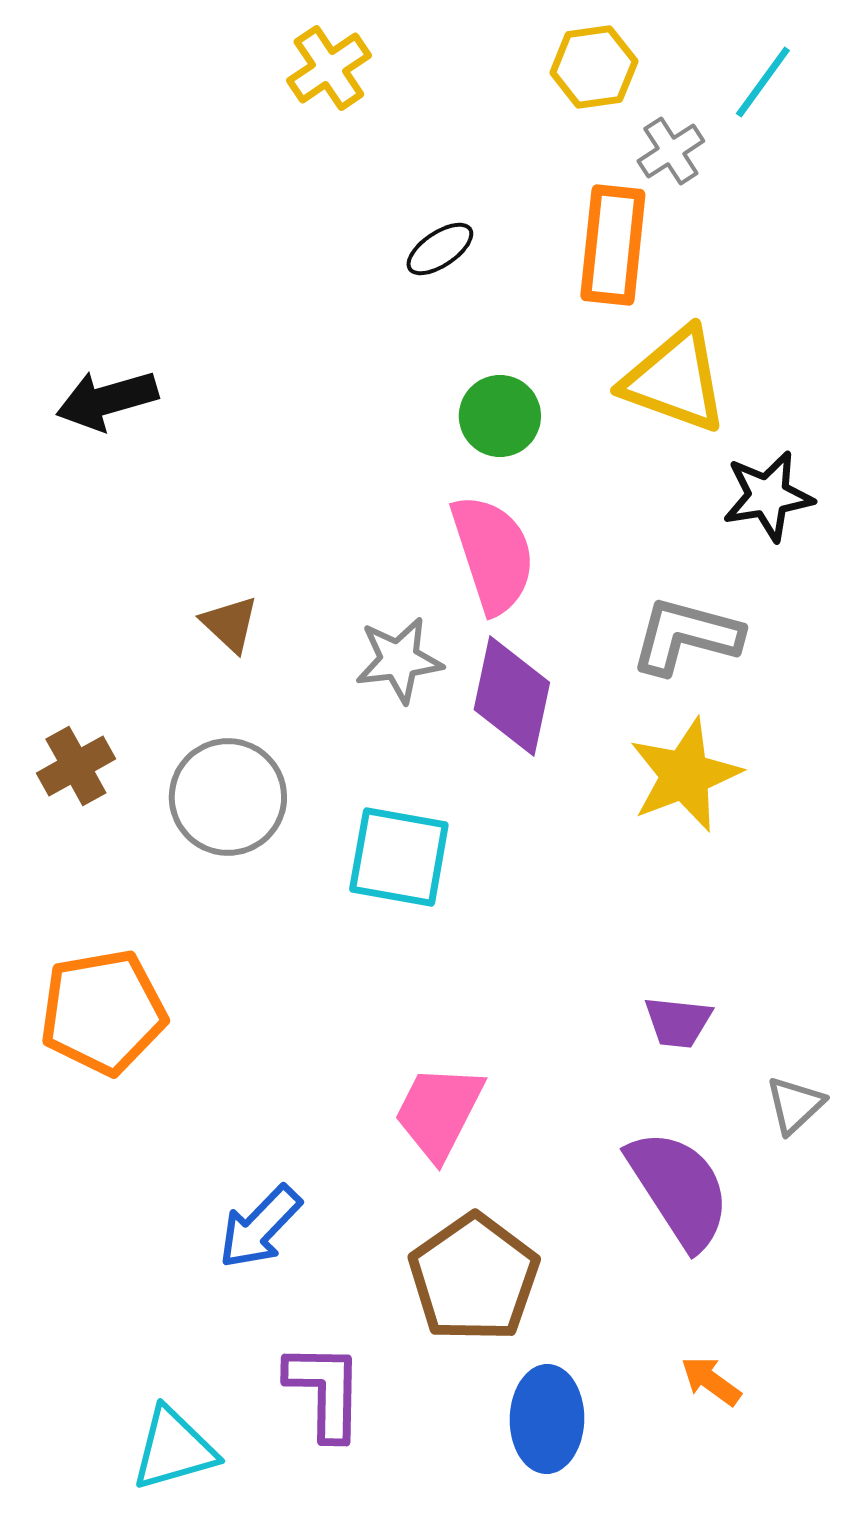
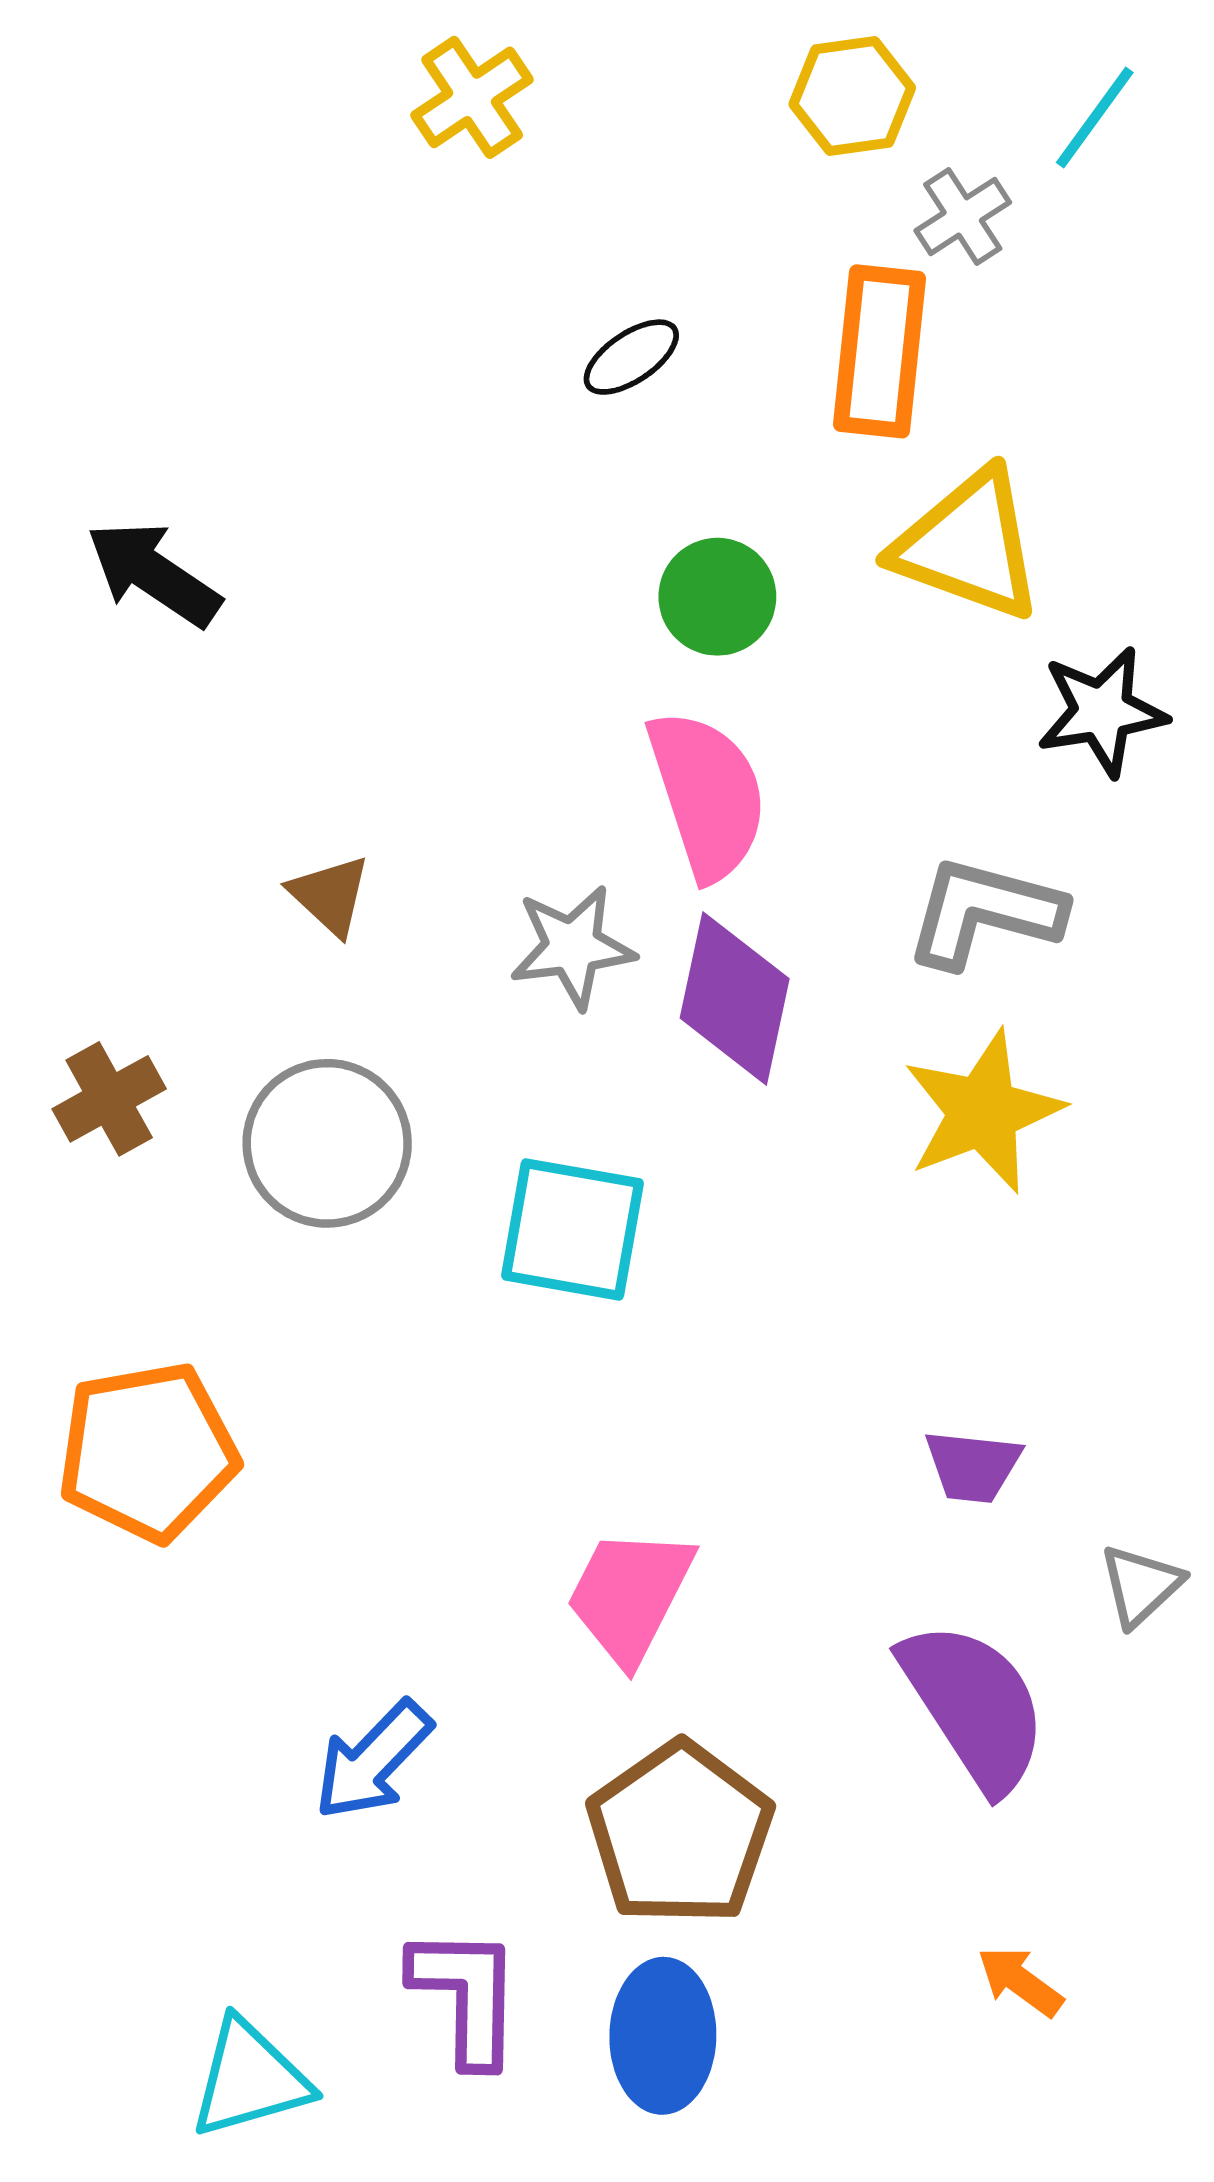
black arrow: (107, 400) -> (154, 574), turned 50
blue ellipse: (547, 1419) -> (663, 2036), moved

